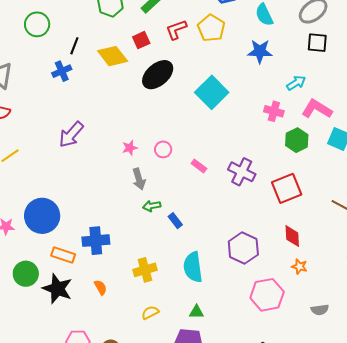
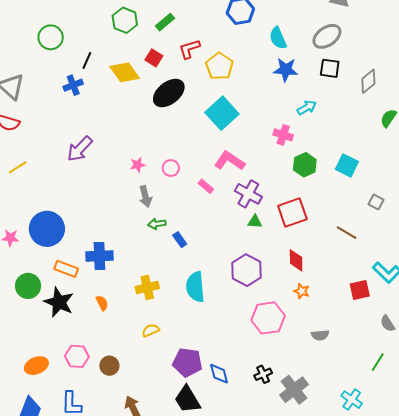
yellow pentagon: (211, 28) -> (219, 66), moved
red square: (141, 40) -> (154, 58), turned -36
blue star: (260, 51) -> (286, 70), moved
pink L-shape: (317, 109) -> (230, 161), moved
green triangle: (196, 312) -> (255, 222), moved

